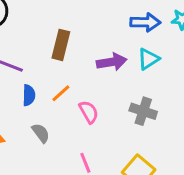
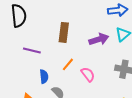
blue semicircle: (29, 95) -> (44, 77), moved

